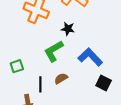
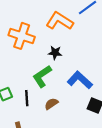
black line: (40, 84) -> (27, 98), moved

